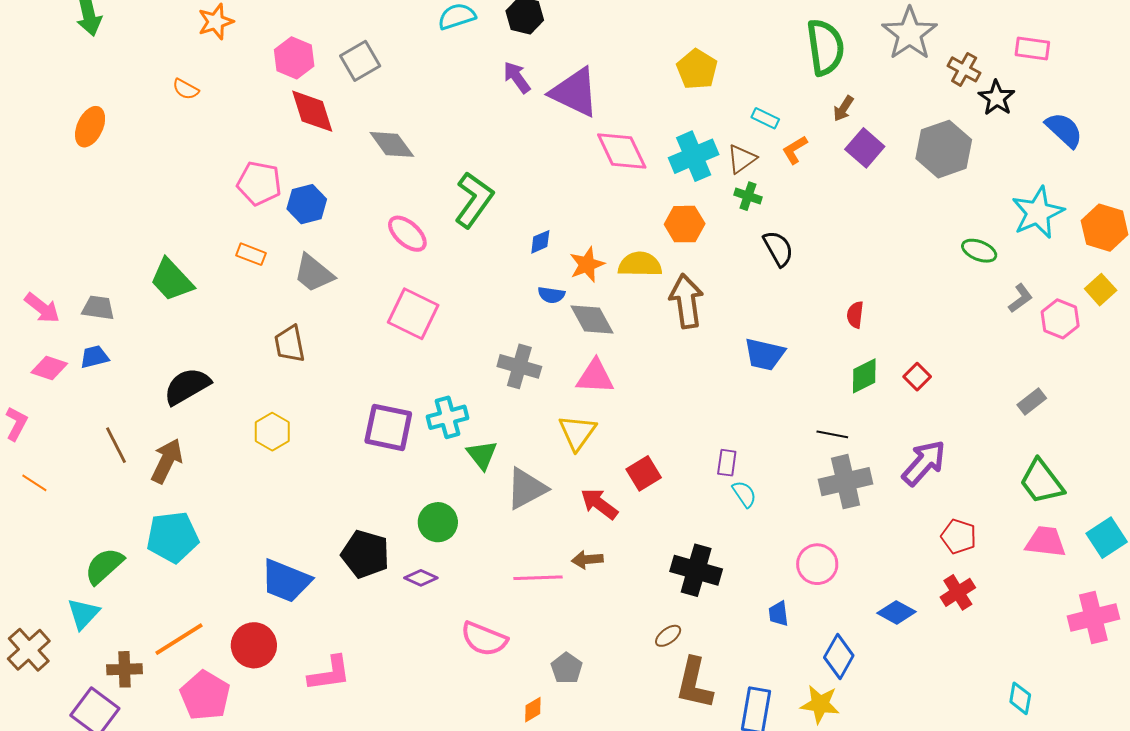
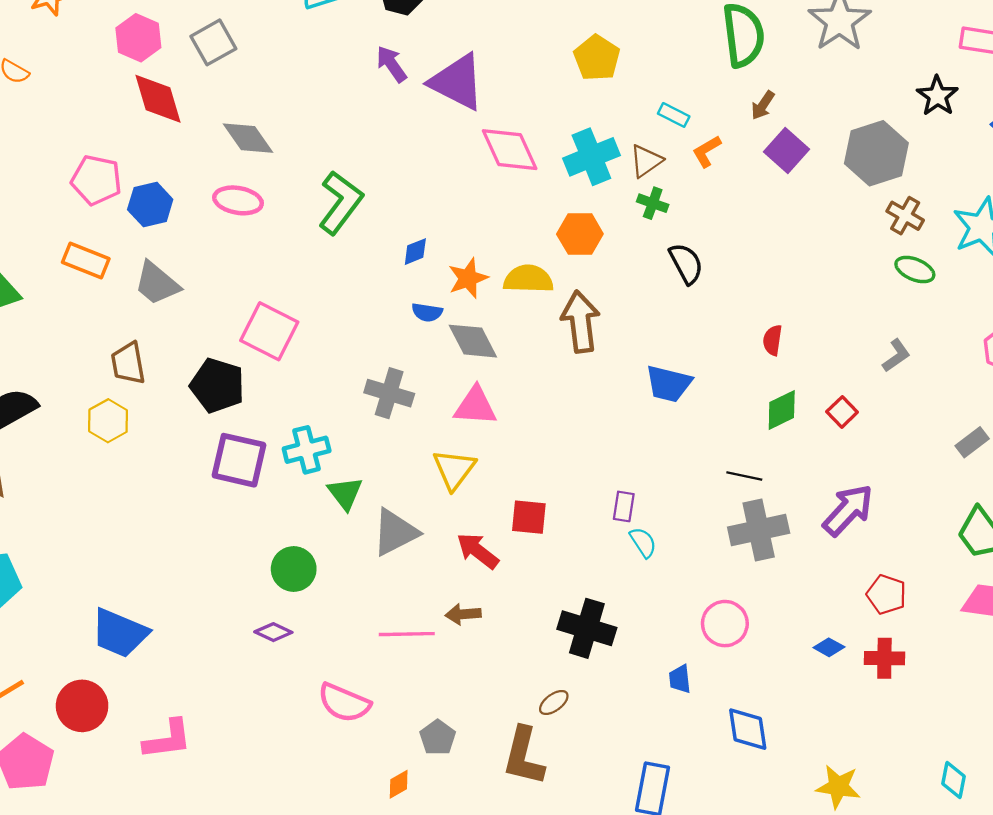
brown cross: (964, 69) -> (905, 216), moved
pink ellipse: (407, 234) -> (238, 200), moved, turned -33
orange rectangle: (251, 254) -> (86, 261), size x1.4
gray L-shape: (1020, 298) -> (896, 356), moved
yellow hexagon: (272, 432) -> (108, 421), moved
red square: (644, 473) -> (529, 517), turned 36
black pentagon: (365, 554) -> (217, 385), moved
red cross: (958, 592) -> (884, 658), turned 32
blue diamond: (896, 612) -> (829, 647), moved, size x0.7
blue diamond: (839, 657) -> (748, 729), turned -39
brown L-shape: (694, 683) -> (524, 756), moved
yellow star: (820, 704) -> (838, 787), moved

